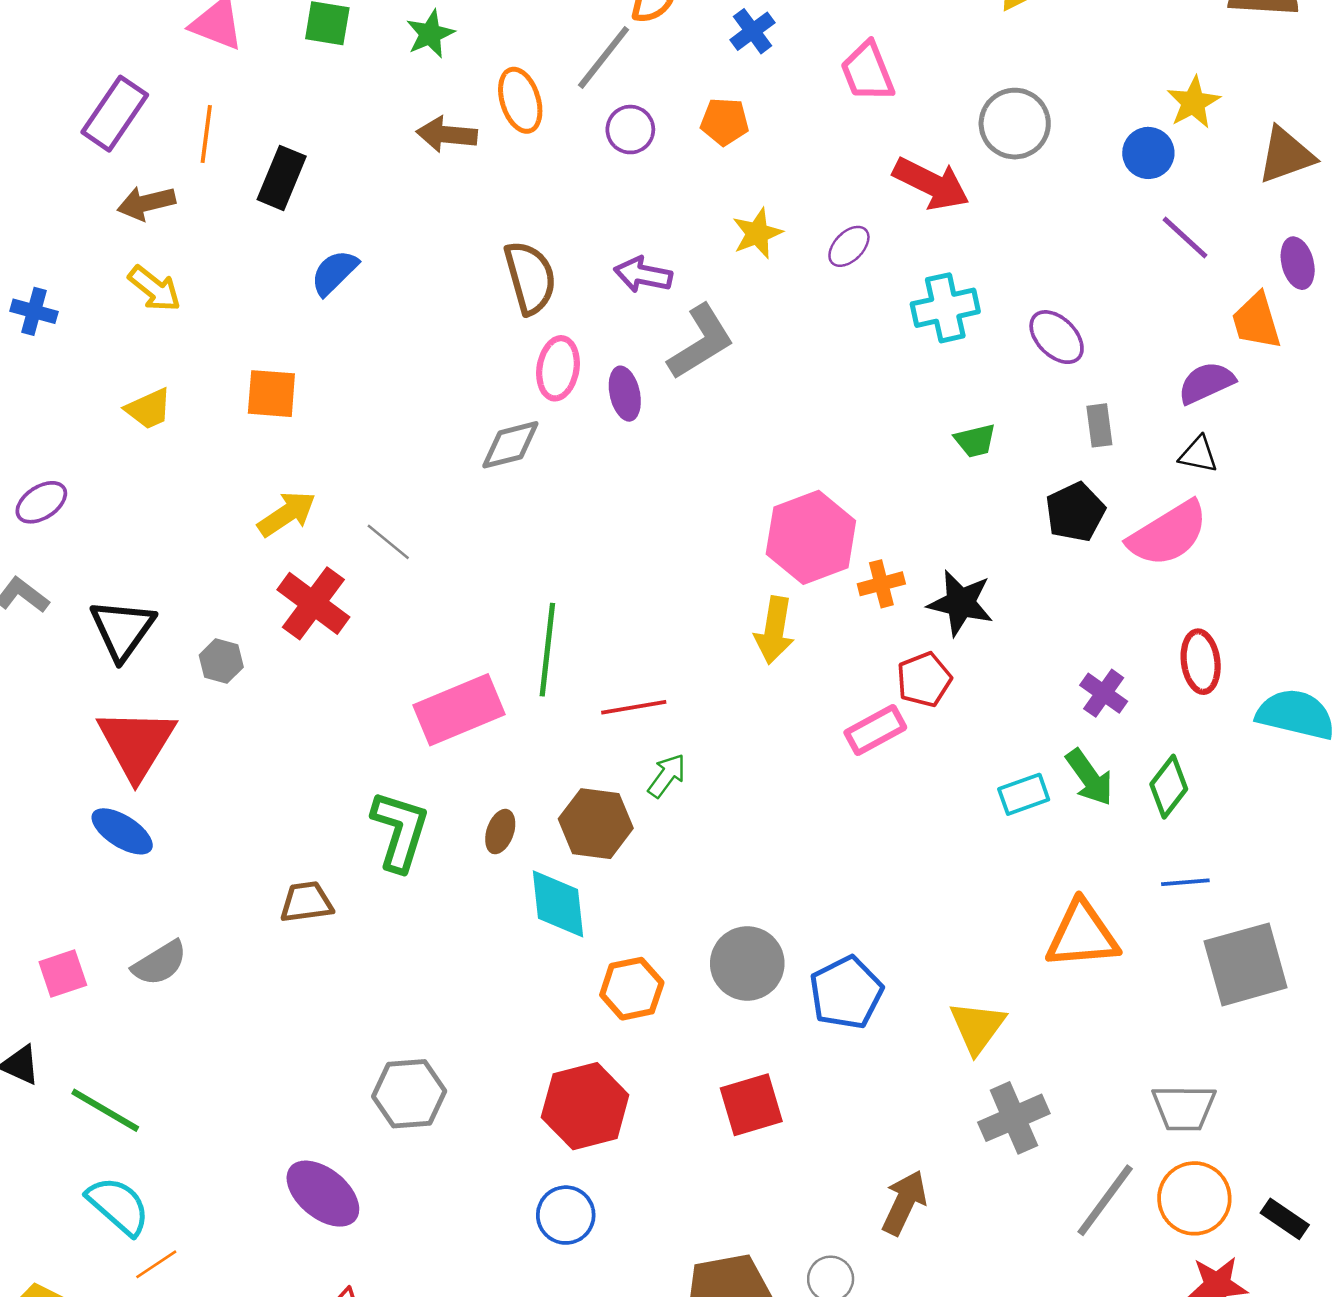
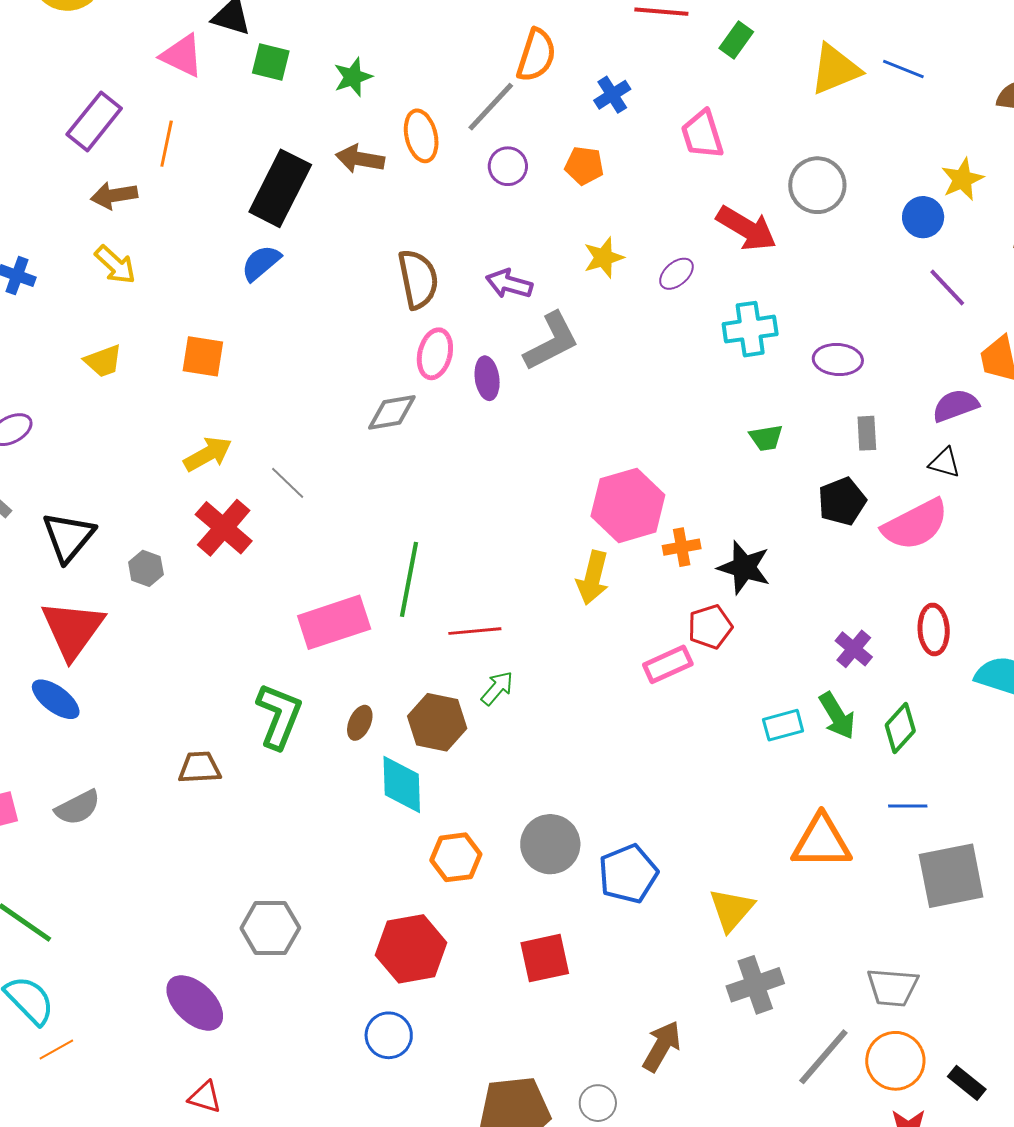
black rectangle: (282, 178) -> (280, 188), moved, size x1.5
purple ellipse: (1057, 337) -> (838, 360), turned -45

